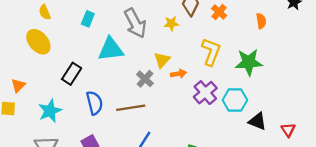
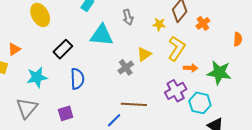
gray arrow: (135, 23) -> (128, 17), size x0.6
yellow L-shape: (211, 52) -> (176, 48), moved
orange arrow: (178, 74) -> (191, 68), moved
brown line: (131, 108) -> (134, 104), moved

